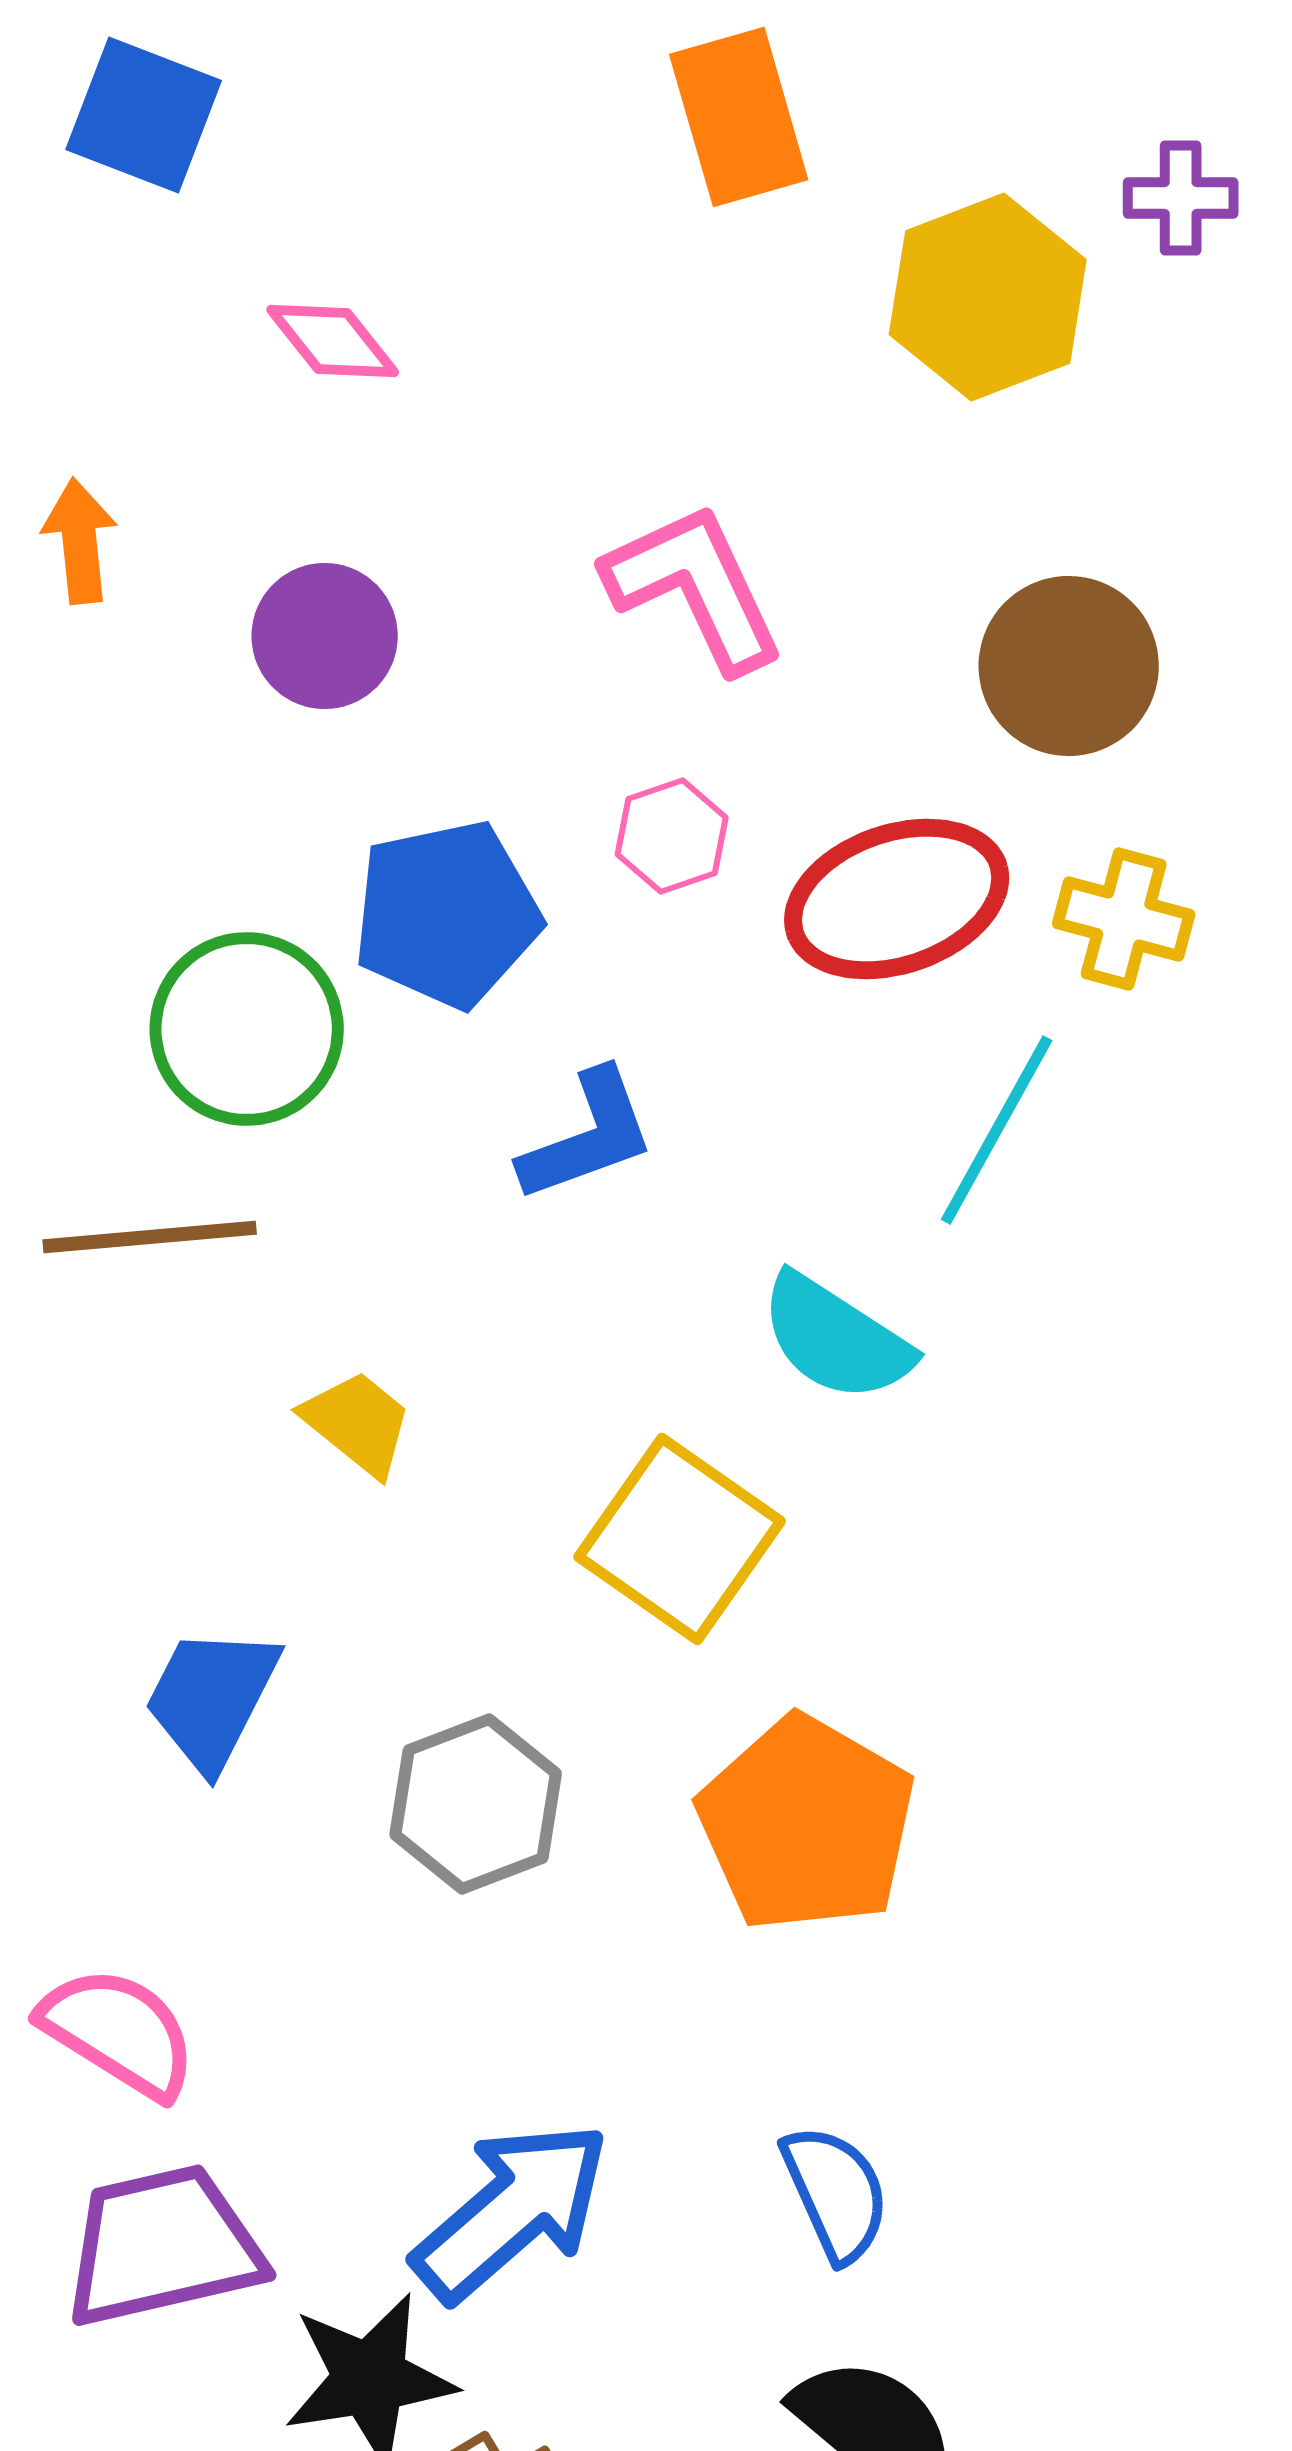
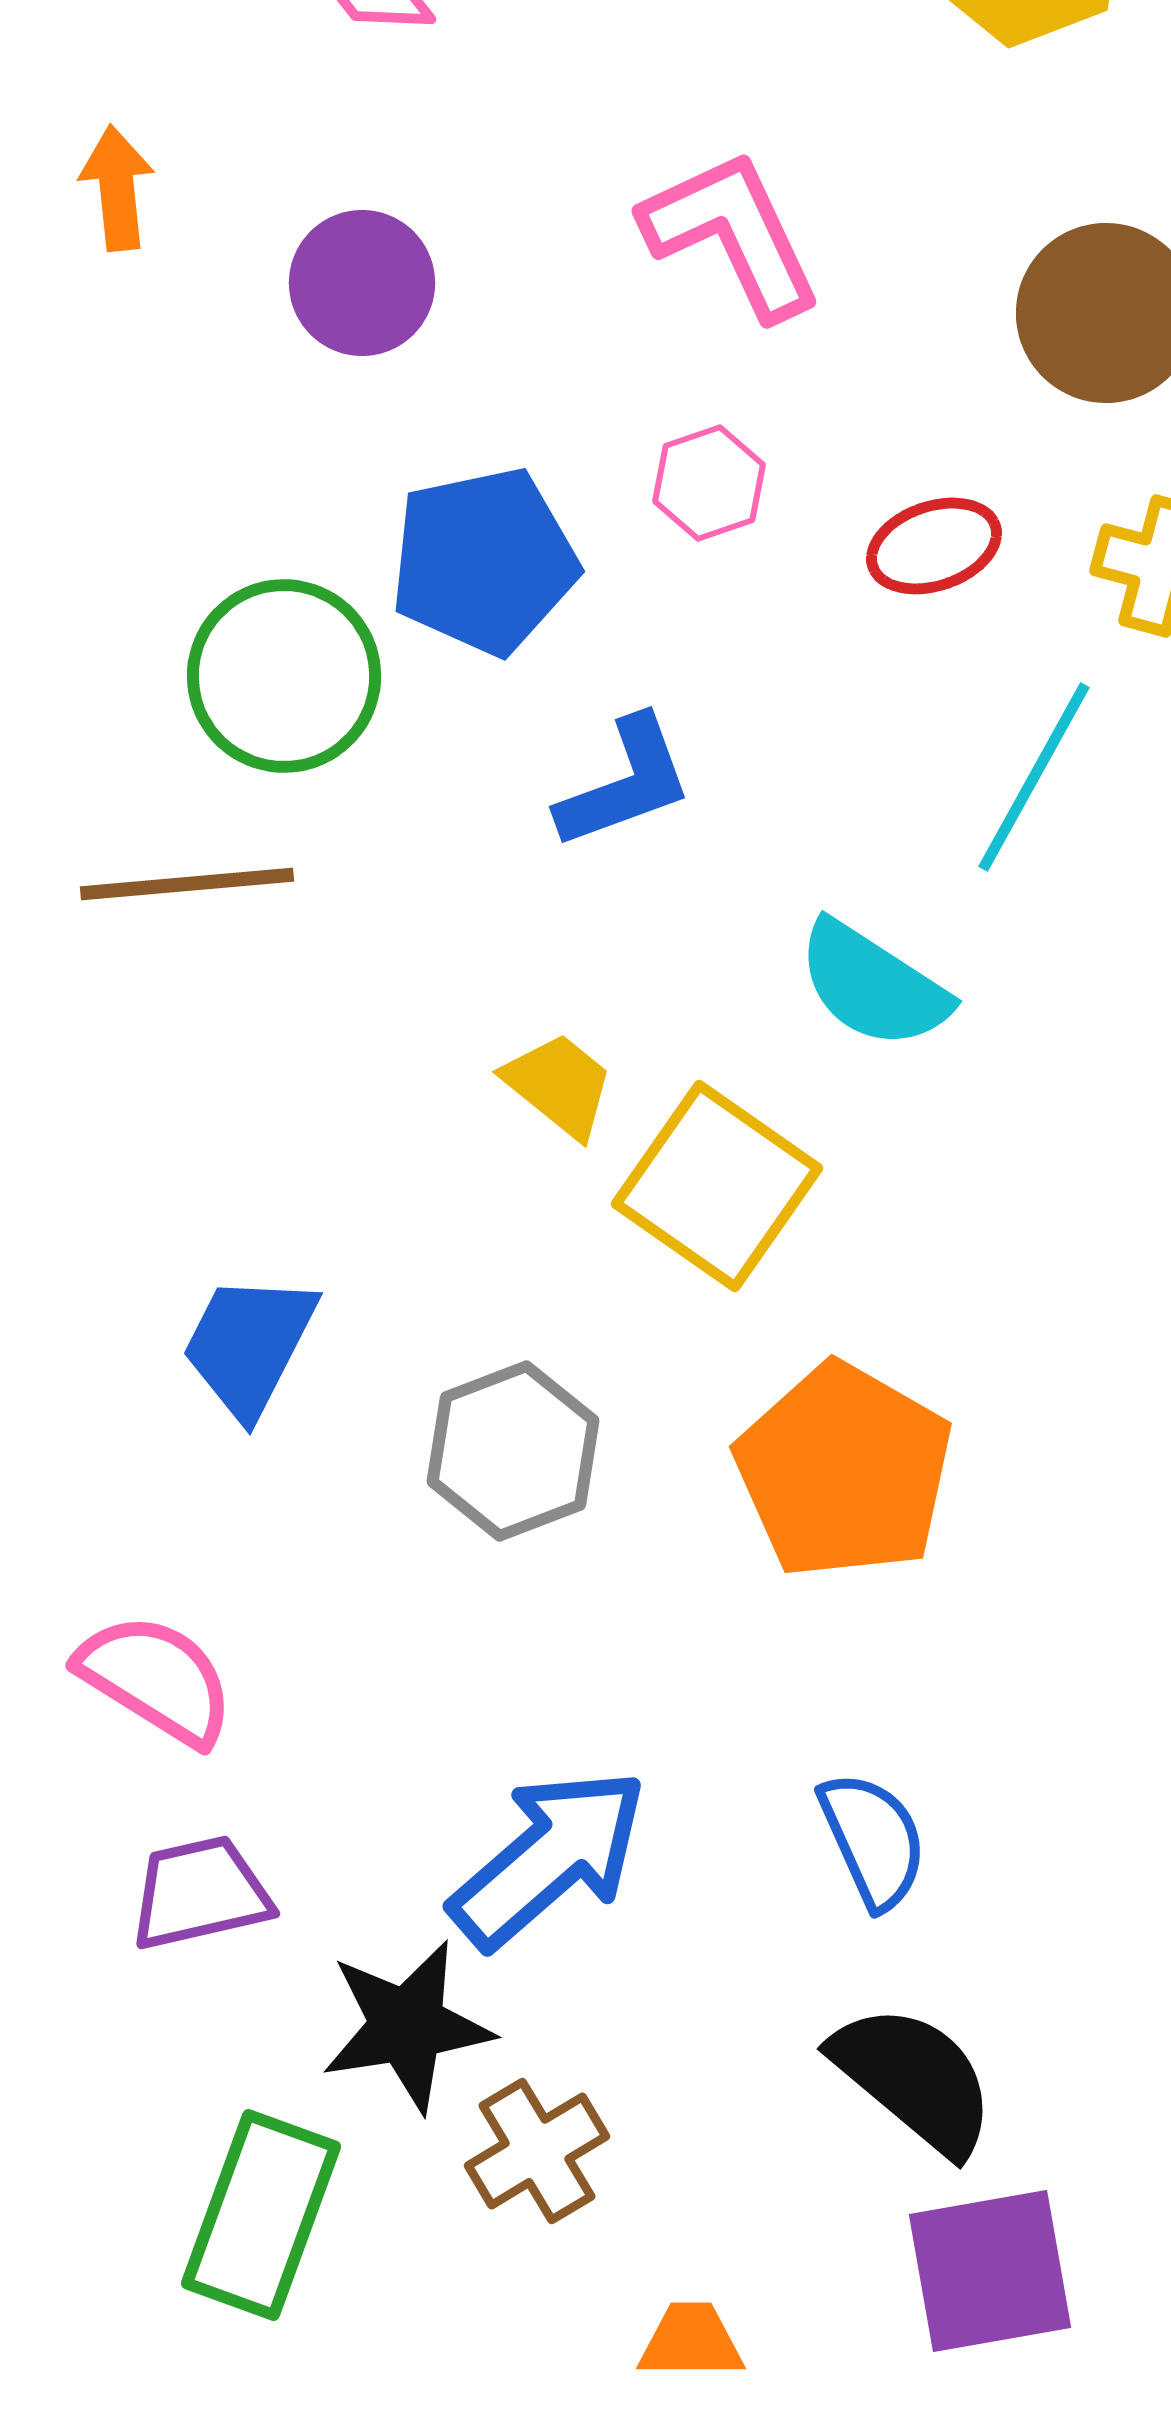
red ellipse: (897, 899) -> (934, 546), size x0.6
yellow trapezoid: (358, 1423) -> (559, 1085), moved
purple trapezoid: (163, 2246) -> (200, 1893), size x0.7

